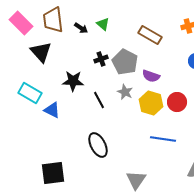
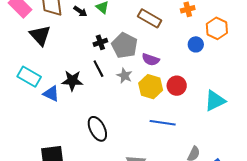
black star: (73, 81) -> (72, 81), moved
black line: (99, 100) -> (98, 69), moved

